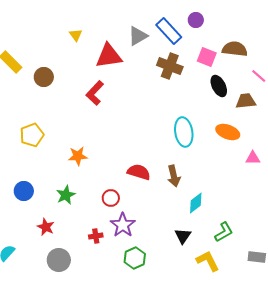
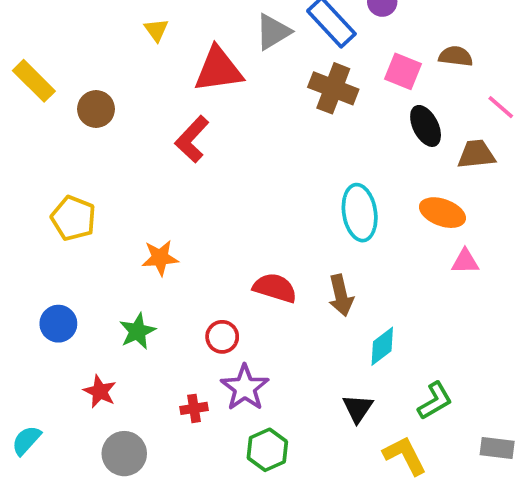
brown semicircle: (235, 49) -> (456, 56), size x0.7
yellow pentagon: (32, 135) -> (73, 218), turned -30
pink triangle: (253, 158) -> (465, 262), moved

